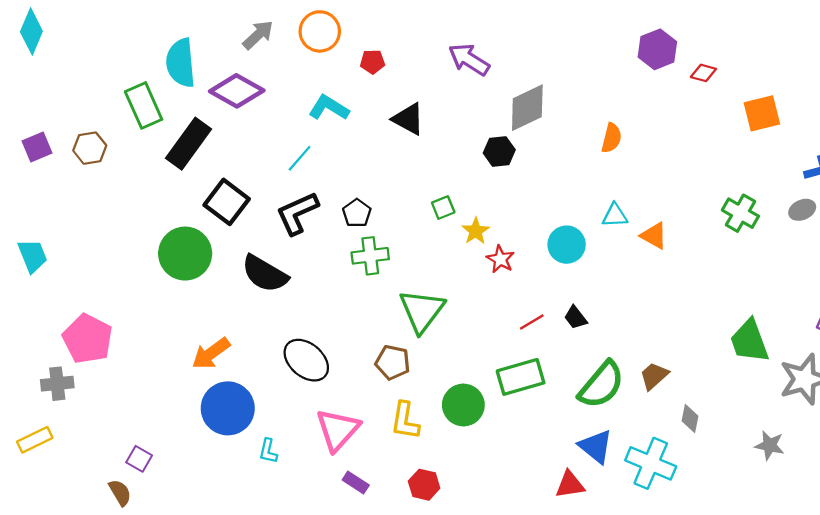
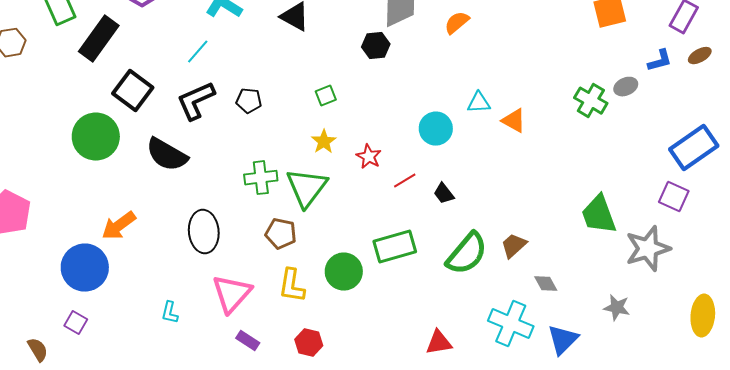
orange semicircle: (611, 138) -> (457, 23), moved, turned -144
gray ellipse: (802, 210) -> (626, 87), moved
black pentagon: (357, 213) -> (249, 101), turned -30
yellow star: (476, 231) -> (324, 142), moved
green cross: (370, 256) -> (261, 178), moved
red star: (500, 259) -> (369, 157), moved
red line: (532, 322) -> (405, 181), moved
black ellipse: (306, 360) -> (204, 232), turned 45
blue circle: (228, 408) -> (85, 268), moved
gray diamond: (690, 418) -> (546, 284), turned -40
blue triangle: (596, 447) -> (563, 340), moved, turned 36
purple square: (139, 459) -> (76, 323), moved

